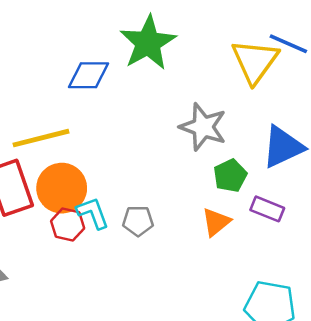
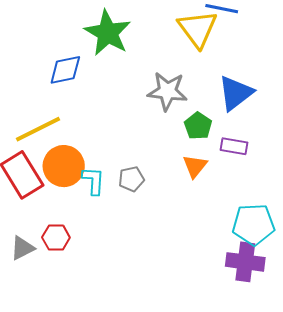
cyan L-shape: (93, 213) -> (93, 181), turned 36
red hexagon: (68, 225) -> (56, 237), moved

